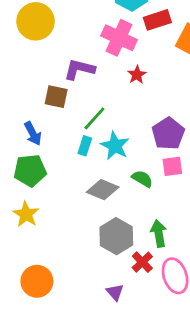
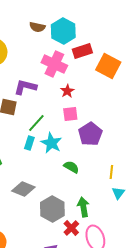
pink square: (172, 166) -> (70, 114), moved
gray diamond: (103, 190) -> (23, 189), moved

